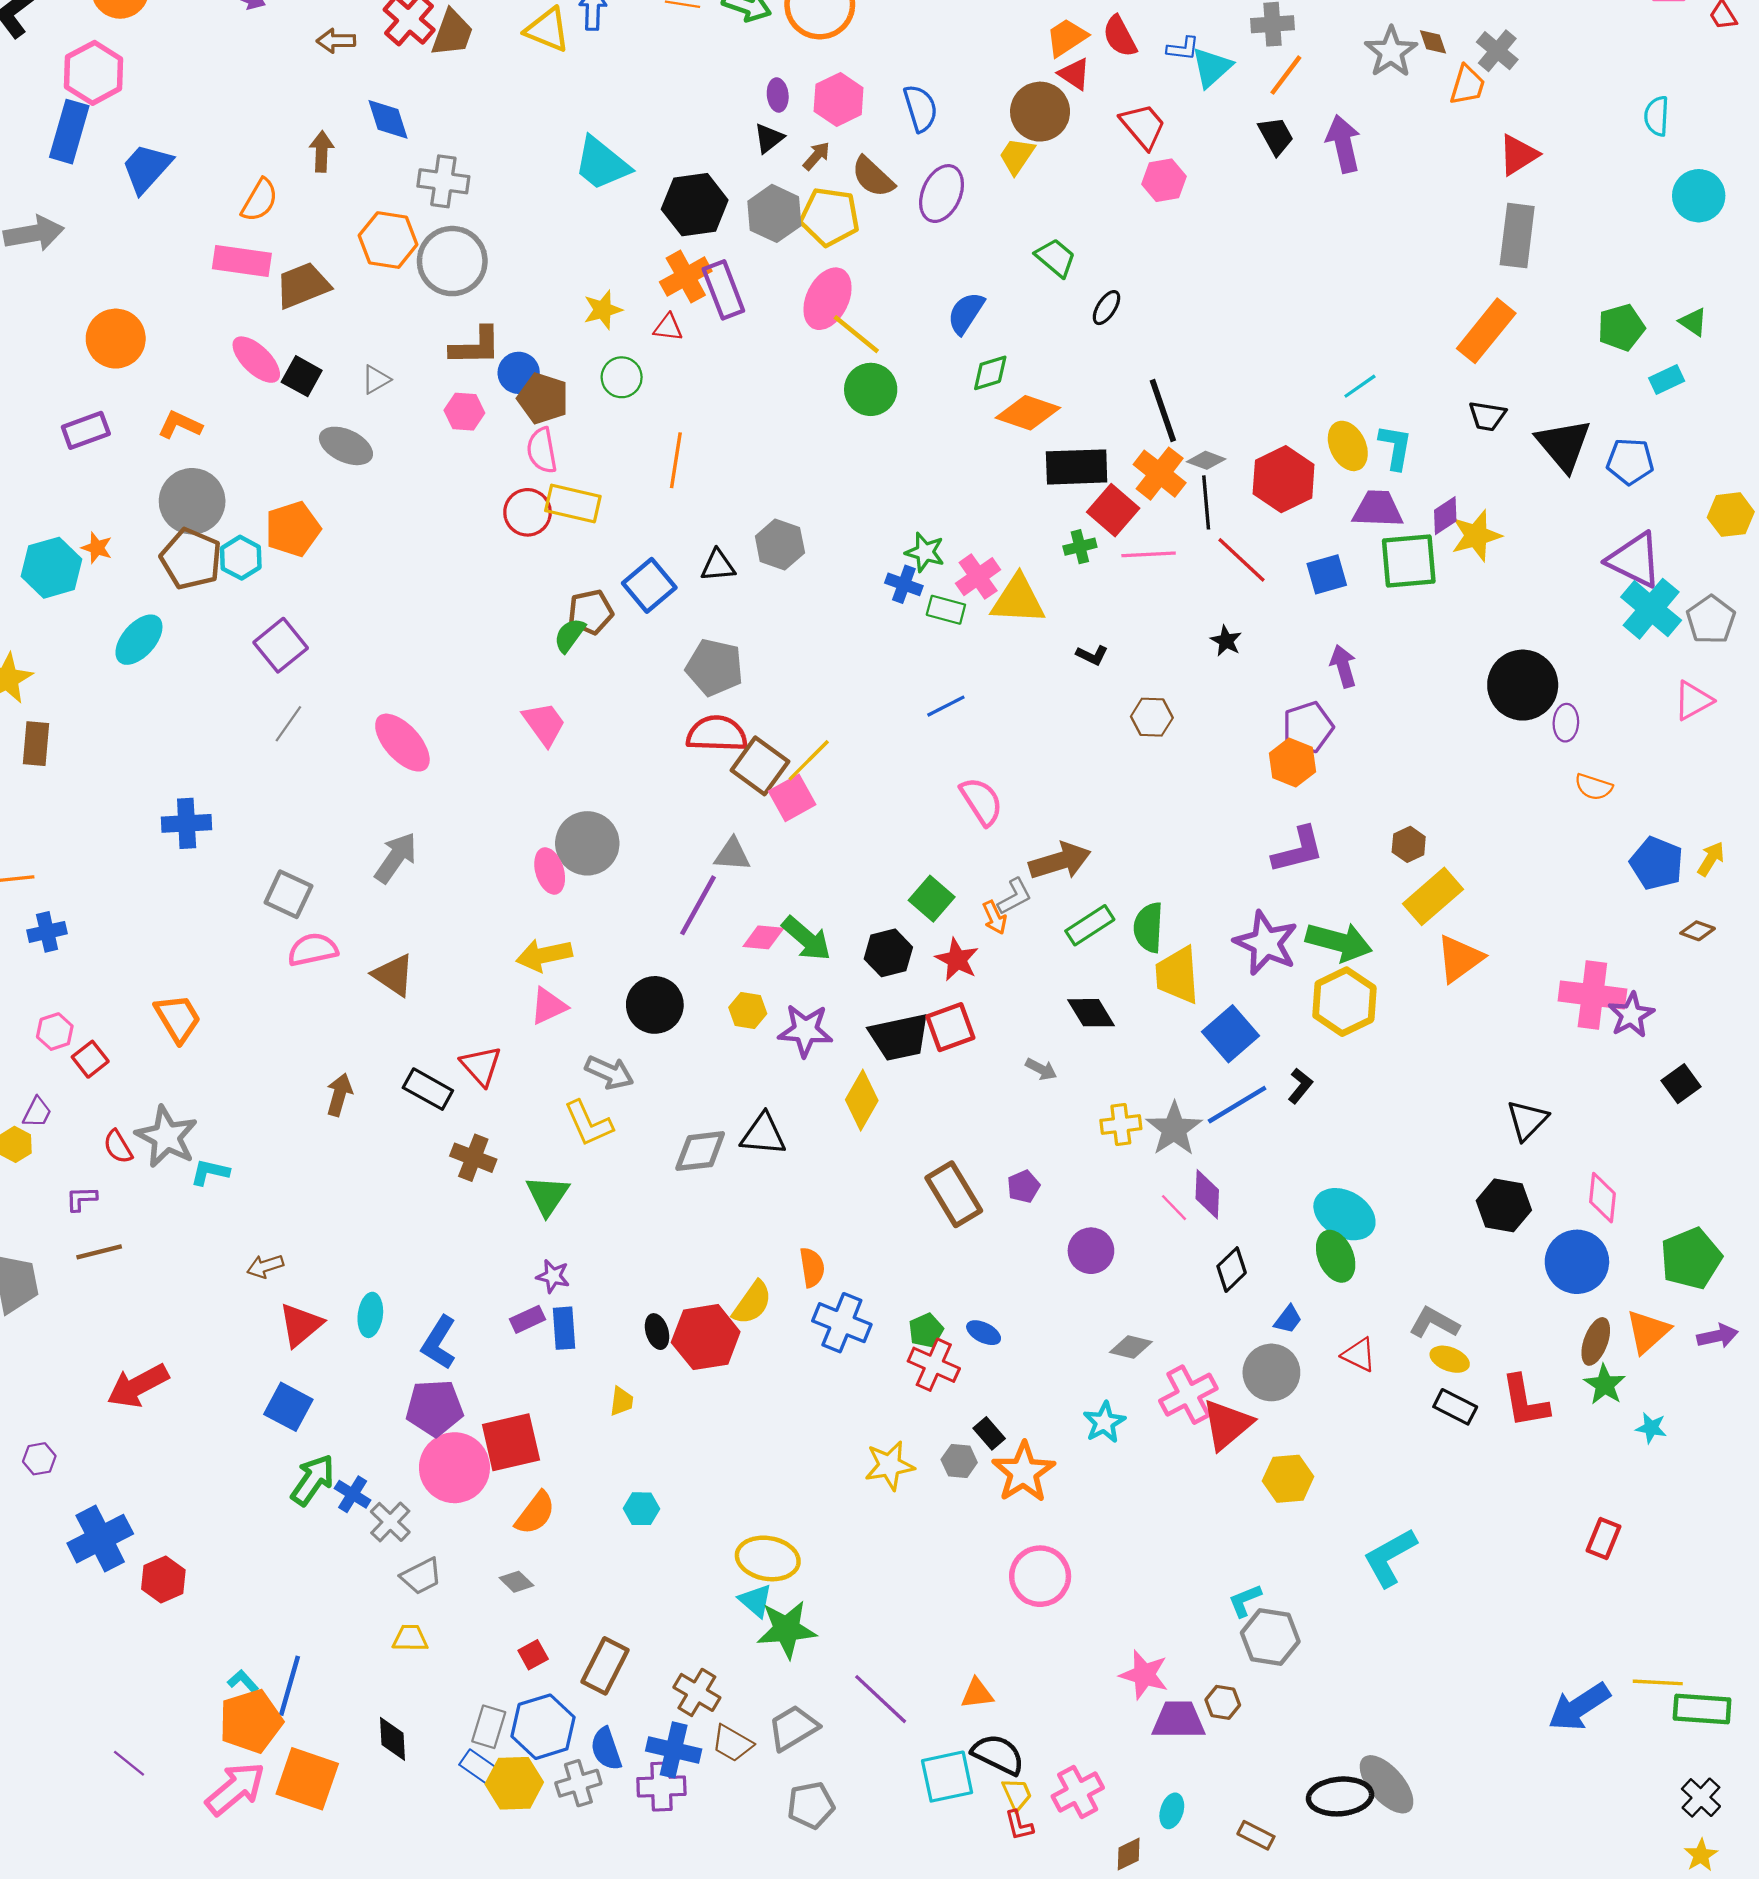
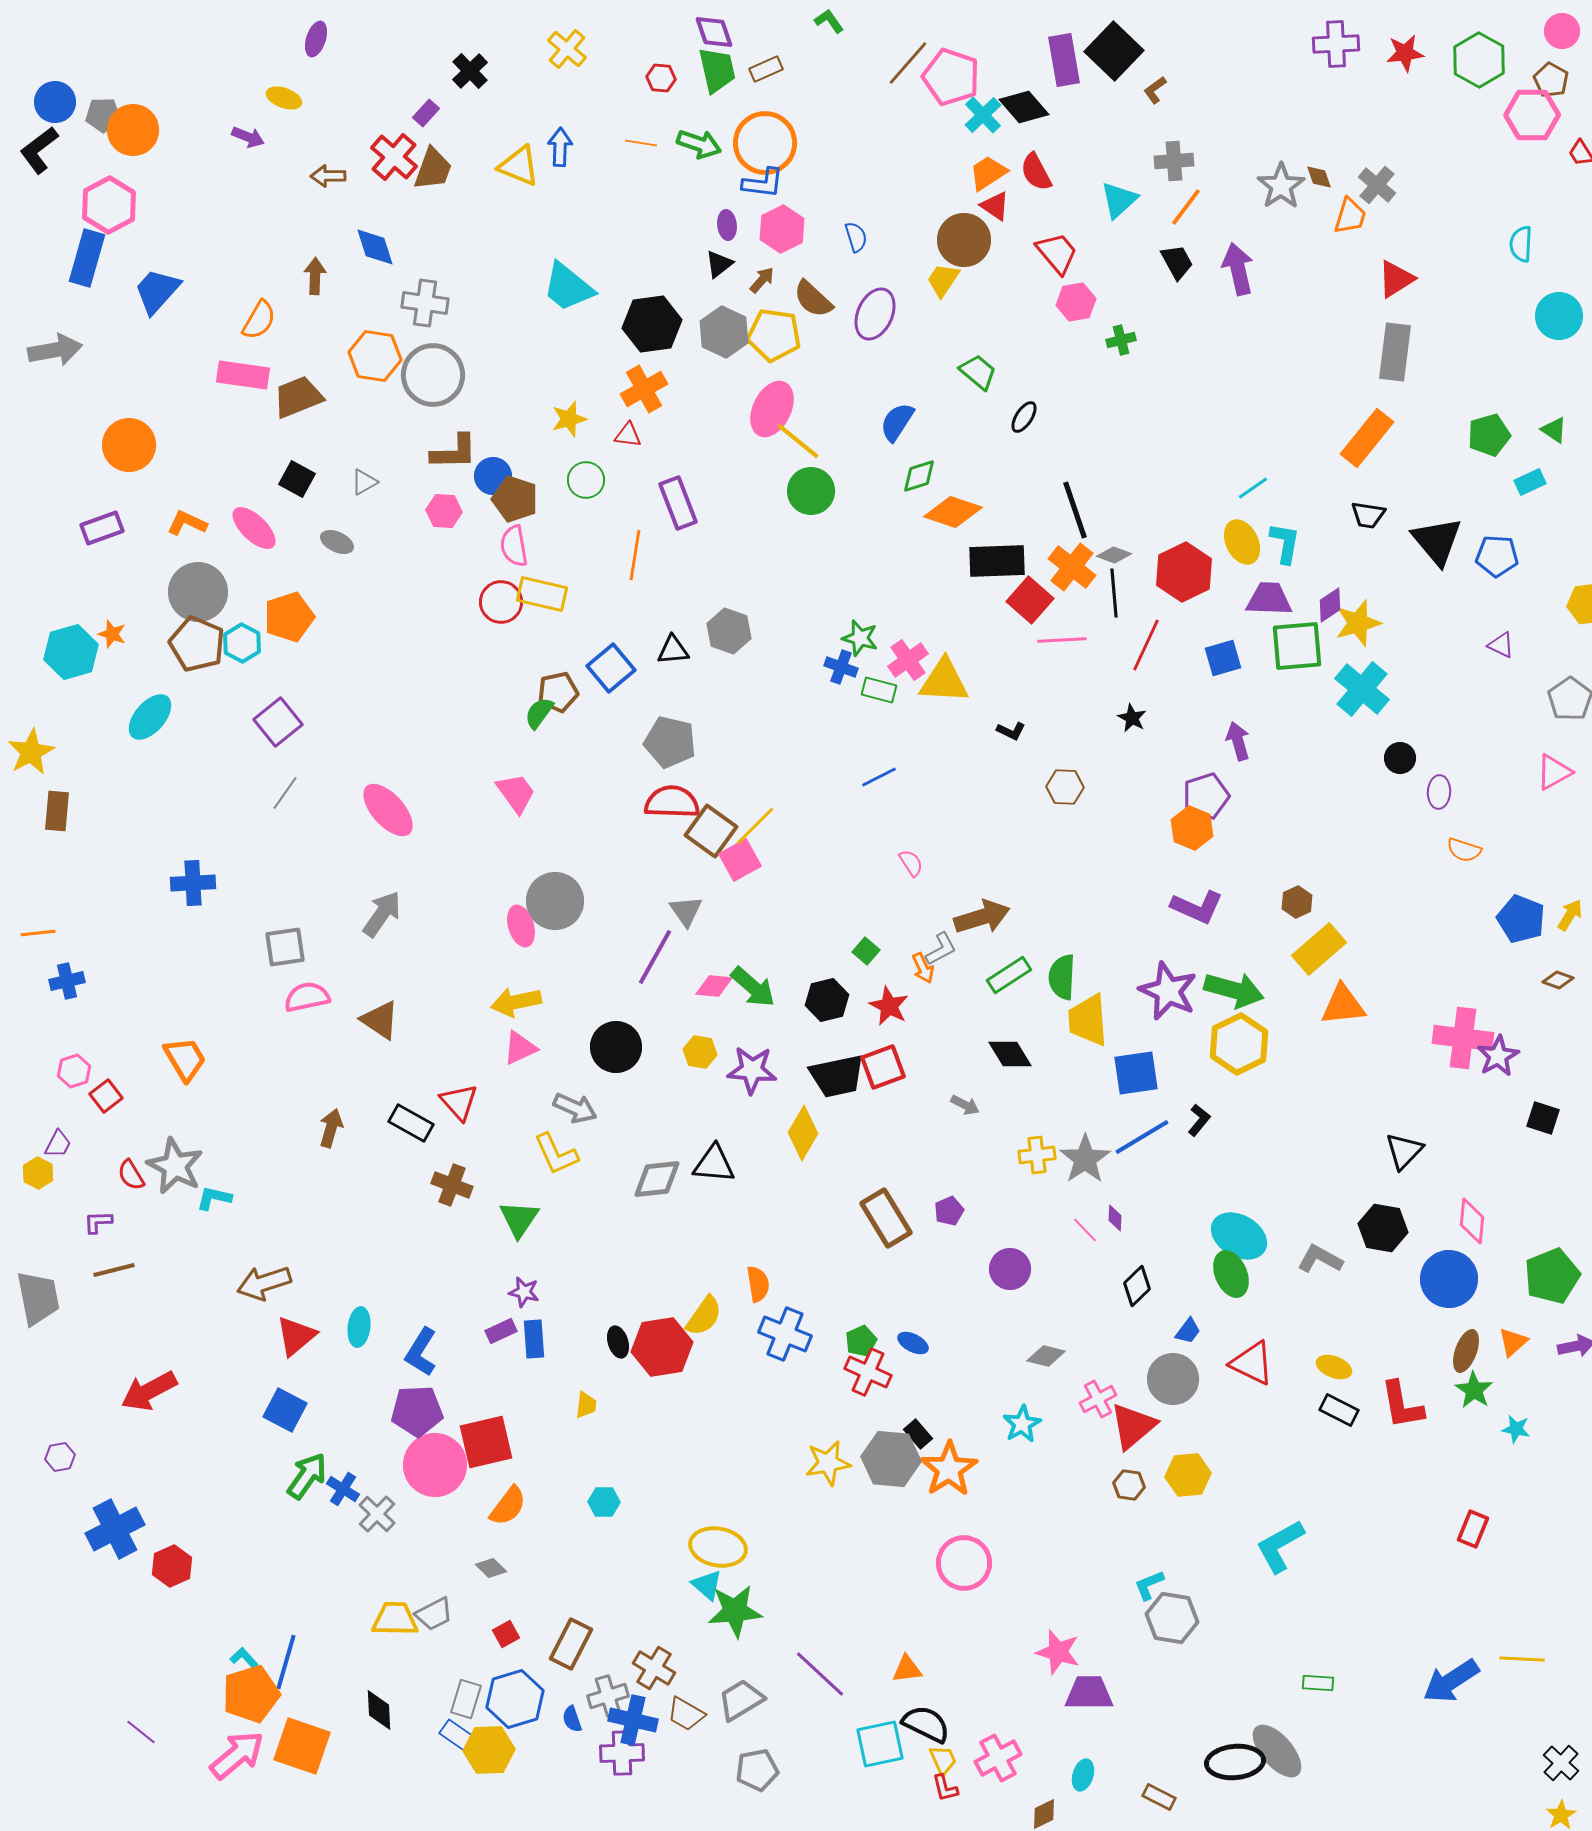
blue L-shape: (1183, 49) -> (763, 183), moved, size x1.4
blue semicircle: (920, 108) -> (856, 237), size x0.7
purple rectangle: (723, 290) -> (678, 503), moved
pink ellipse: (256, 360) -> (254, 528), moved
gray ellipse: (346, 446) -> (337, 542), size x0.7
green cross: (1080, 547) -> (1121, 340), moved
red line: (1242, 560) -> (1146, 645), turned 72
purple triangle: (1635, 560) -> (1501, 645), size x0.5
cyan cross: (1651, 609) -> (1362, 689), moved
black circle: (1523, 685) -> (1400, 758), size x0.5
pink semicircle: (981, 801) -> (911, 863), size x0.6
purple L-shape: (1298, 850) -> (1197, 907), turned 38
gray triangle: (732, 854) -> (686, 911), turned 51
gray square: (288, 894) -> (285, 947), turned -33
green square: (932, 899) -> (866, 951), size x0.7
orange triangle: (1460, 958) -> (1343, 1005), turned 30
blue square: (1230, 1034) -> (1136, 1073), turned 33
black square: (1681, 1084) -> (1543, 1118), turned -36
purple diamond: (1207, 1194) -> (1115, 1218), size x0.6
brown arrow: (265, 1266) -> (264, 1283), size x1.6
gray L-shape: (1434, 1323) -> (1320, 1259), moved
orange triangle: (1648, 1332) -> (1513, 1342), size x0.7
red triangle: (1359, 1355) -> (1252, 1363), size x1.4
pink cross: (1188, 1395) -> (1098, 1399), size x0.7
gray hexagon: (959, 1461) -> (891, 1459), size x1.8
gray trapezoid: (421, 1576) -> (434, 1614), moved
yellow trapezoid: (410, 1638) -> (395, 1619), size x1.4
brown hexagon: (1223, 1702) -> (1129, 1485), moved
green rectangle: (1702, 1709) -> (1318, 1683), moved, size x0.6
blue semicircle: (606, 1749) -> (572, 1719), size x0.7
gray cross: (578, 1783) -> (608, 1696), moved

